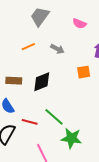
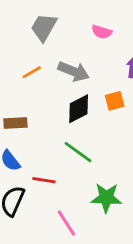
gray arrow: (57, 49) -> (74, 71), size x1.5
black diamond: (42, 82) -> (79, 109), moved
green line: (54, 117) -> (78, 152), moved

